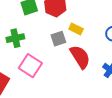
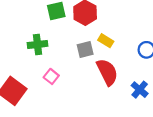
pink square: (30, 66) -> (51, 76), size x0.6

